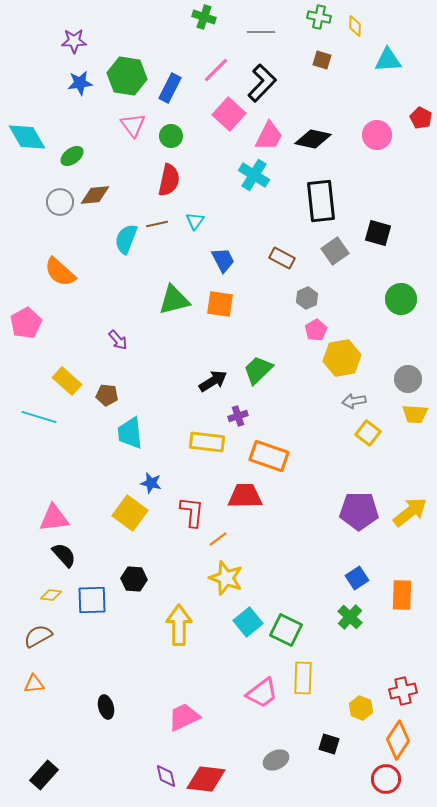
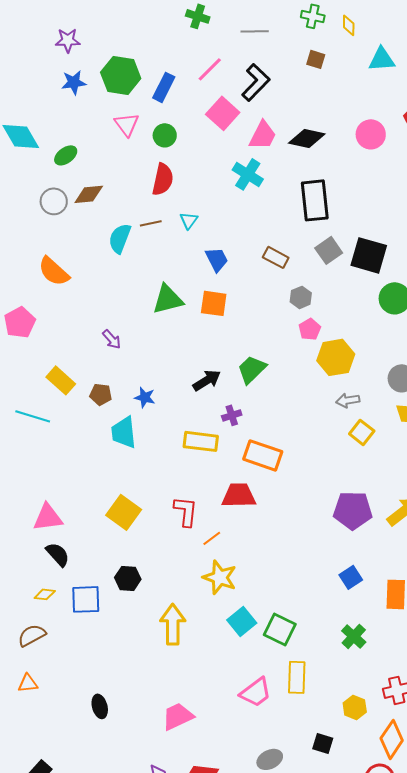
black square: (378, 233) -> (369, 255), moved, size x1.4
blue star: (151, 483) -> (145, 397), moved
green cross: (350, 617) -> (354, 636), moved

